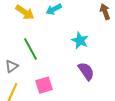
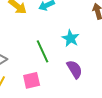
green line: (30, 49) -> (43, 51), moved

